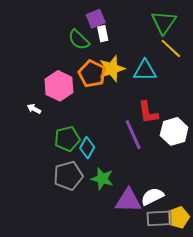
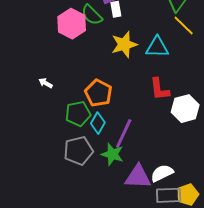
orange pentagon: (92, 74) -> (98, 93), moved
pink hexagon: (59, 86) -> (72, 24), moved
purple line: (133, 135) -> (124, 133), moved, turned 48

